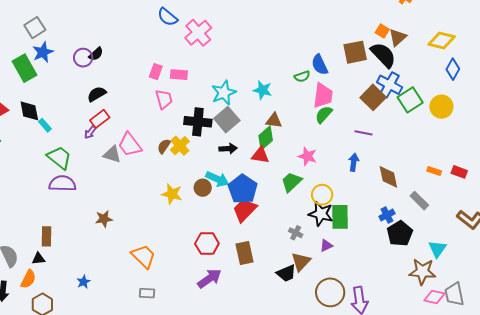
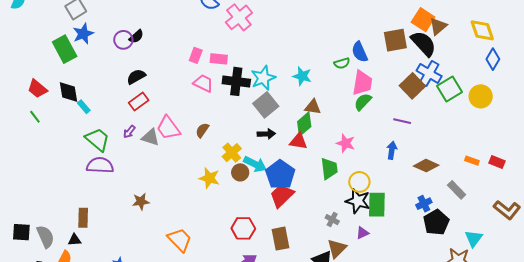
orange square: (382, 31) -> (423, 20), size x1.6
yellow diamond: (442, 41) -> (482, 30), turned 56
pink trapezoid: (164, 99) -> (203, 83), turned -50
black cross: (198, 122) -> (236, 81), moved
purple arrow: (90, 132) -> (129, 132), moved
yellow cross: (180, 146) -> (232, 153), moved
brown diamond: (388, 177) -> (426, 166), turned -55
green trapezoid: (291, 182) -> (329, 169), turned 125

